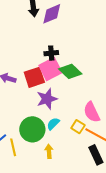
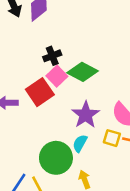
pink square: (50, 69) -> (57, 76), size x0.7
purple star: (47, 99) -> (86, 115), moved

